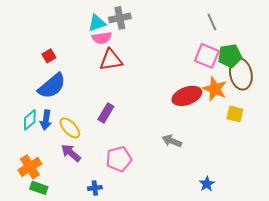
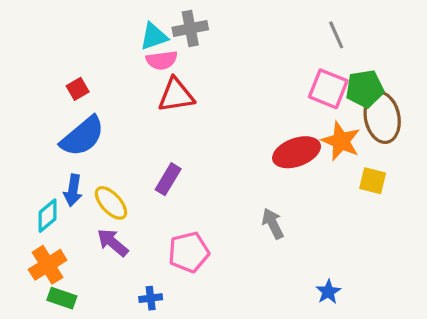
cyan diamond: (30, 120) -> (48, 216), moved
gray arrow: (172, 141) -> (273, 224), turned 42

